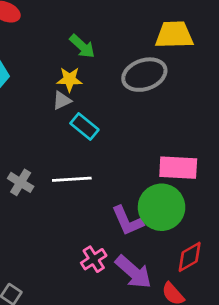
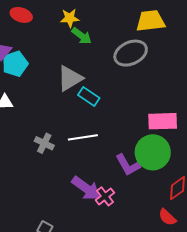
yellow star: (69, 79) -> (70, 18), moved
gray triangle: (62, 100) -> (70, 78), size x1.8
purple arrow: (133, 272) -> (86, 188), moved

